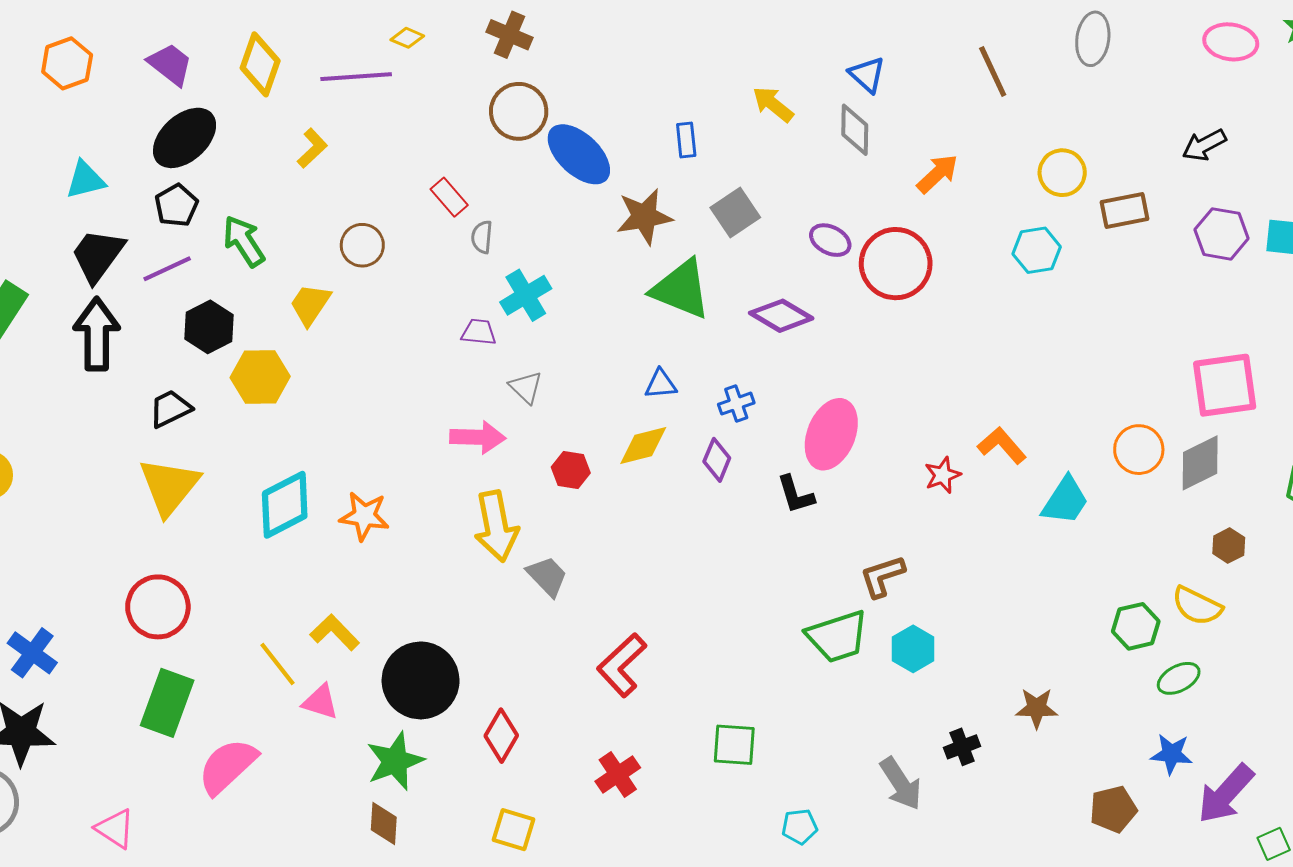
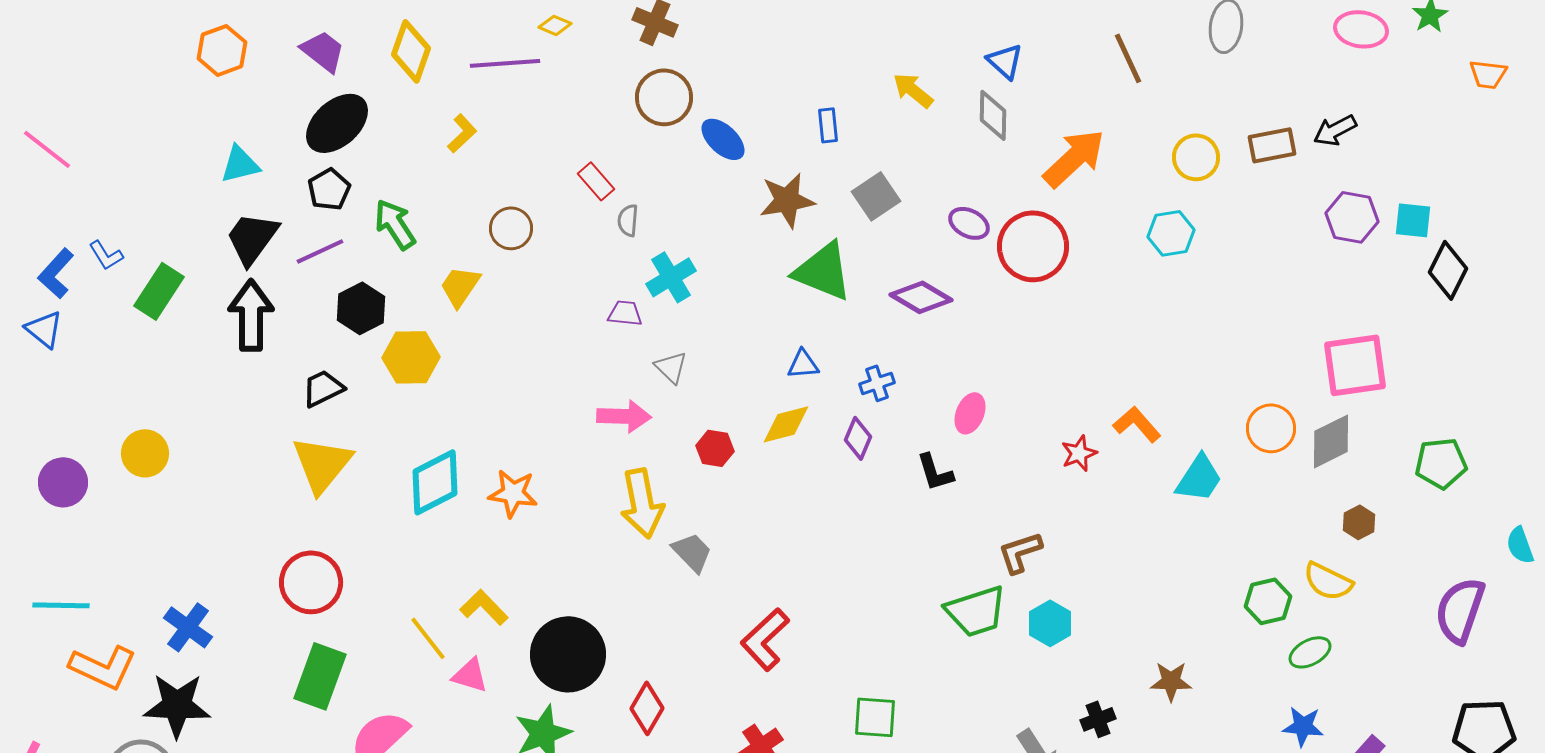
blue ellipse: (579, 154) -> (723, 139), size x0.7
orange arrow: (938, 174) -> (1074, 158), size x1.5
brown rectangle: (1124, 210) -> (1272, 145), moved
pink ellipse: (831, 434) -> (970, 413), size x0.6

